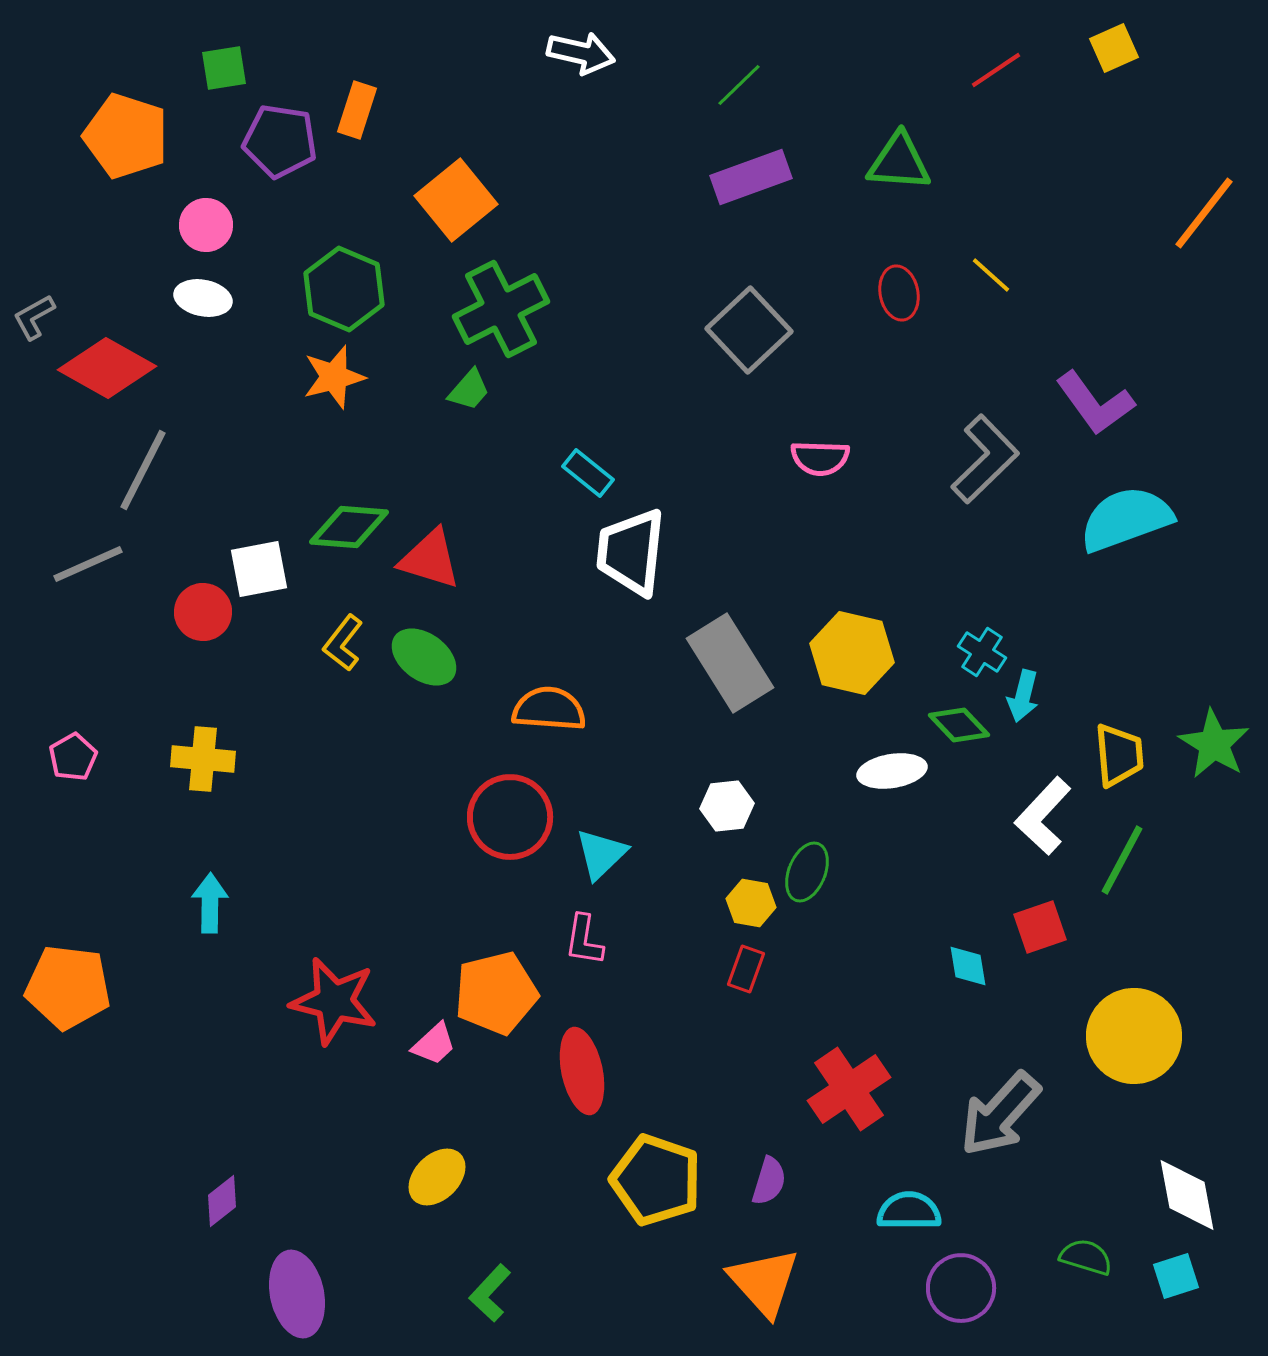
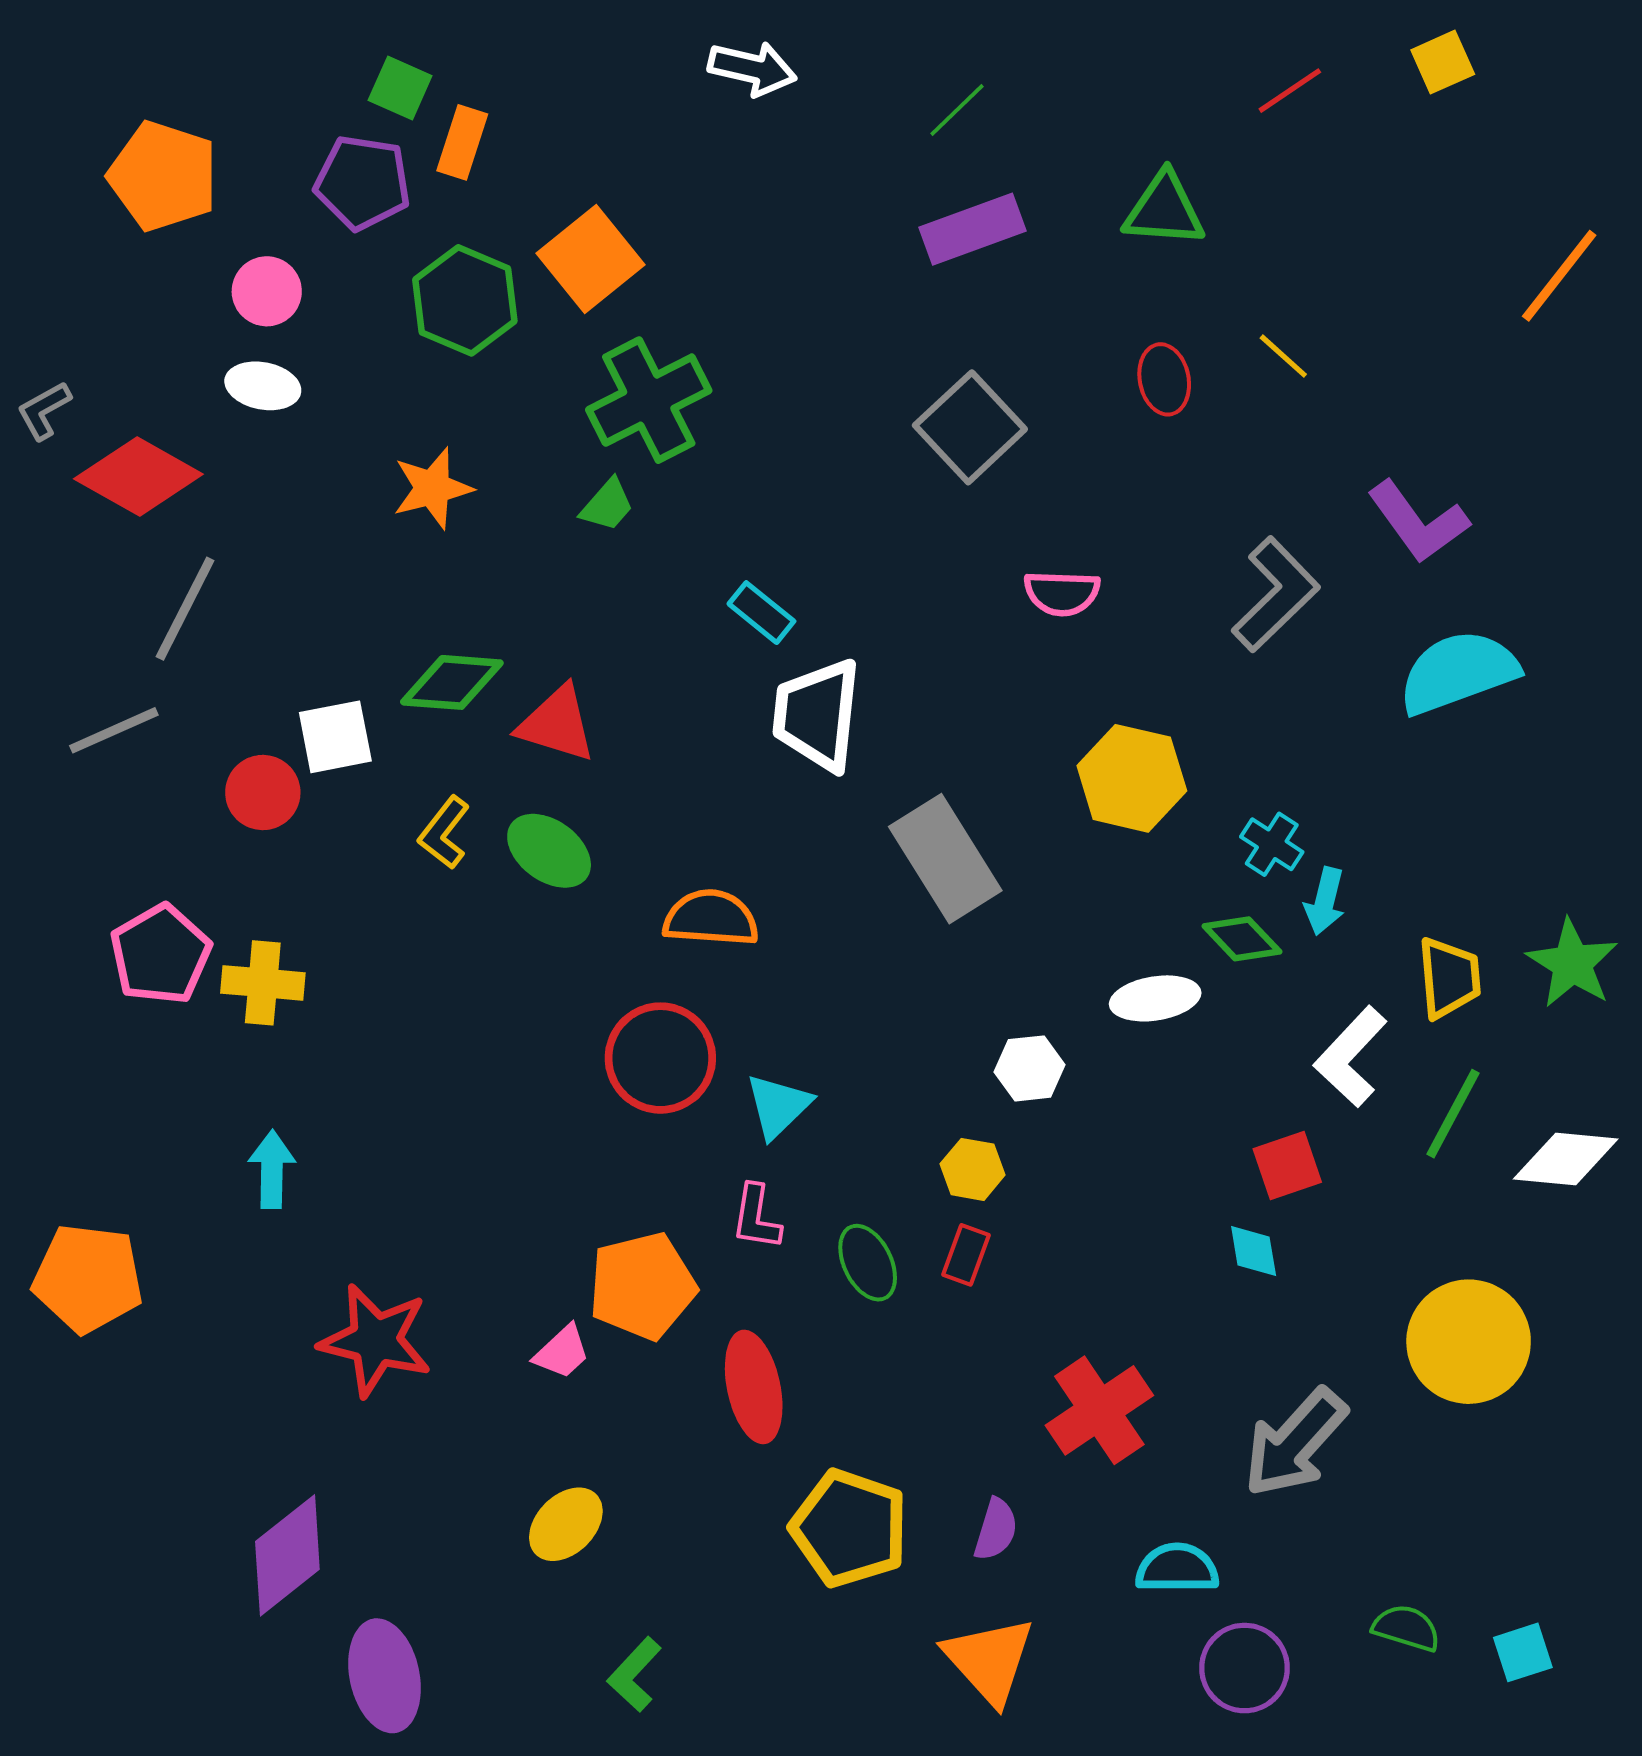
green square: (224, 68) -> (400, 88), moved, turned 33
green hexagon: (344, 289) -> (465, 300), moved
yellow hexagon: (852, 653) -> (1132, 778), moved
pink pentagon: (73, 757) -> (160, 954), moved, size x1.6
white hexagon: (727, 806) -> (1030, 1068), moved
green ellipse: (807, 872) -> (868, 1263), moved, turned -48
red square: (1040, 927) -> (1287, 1166), moved
red star: (334, 1001) -> (375, 1340), moved
white diamond: (1187, 1195) -> (1566, 1159), moved, turned -74
purple diamond: (222, 1201) -> (287, 1555), size x1.8

